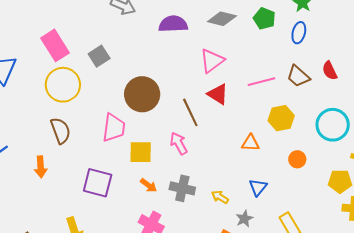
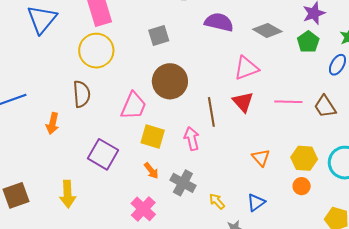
gray square: (99, 56) -> (159, 35), moved
yellow hexagon: (281, 118) -> (304, 158), moved
orange triangle: (250, 143) -> (261, 158), turned 30

